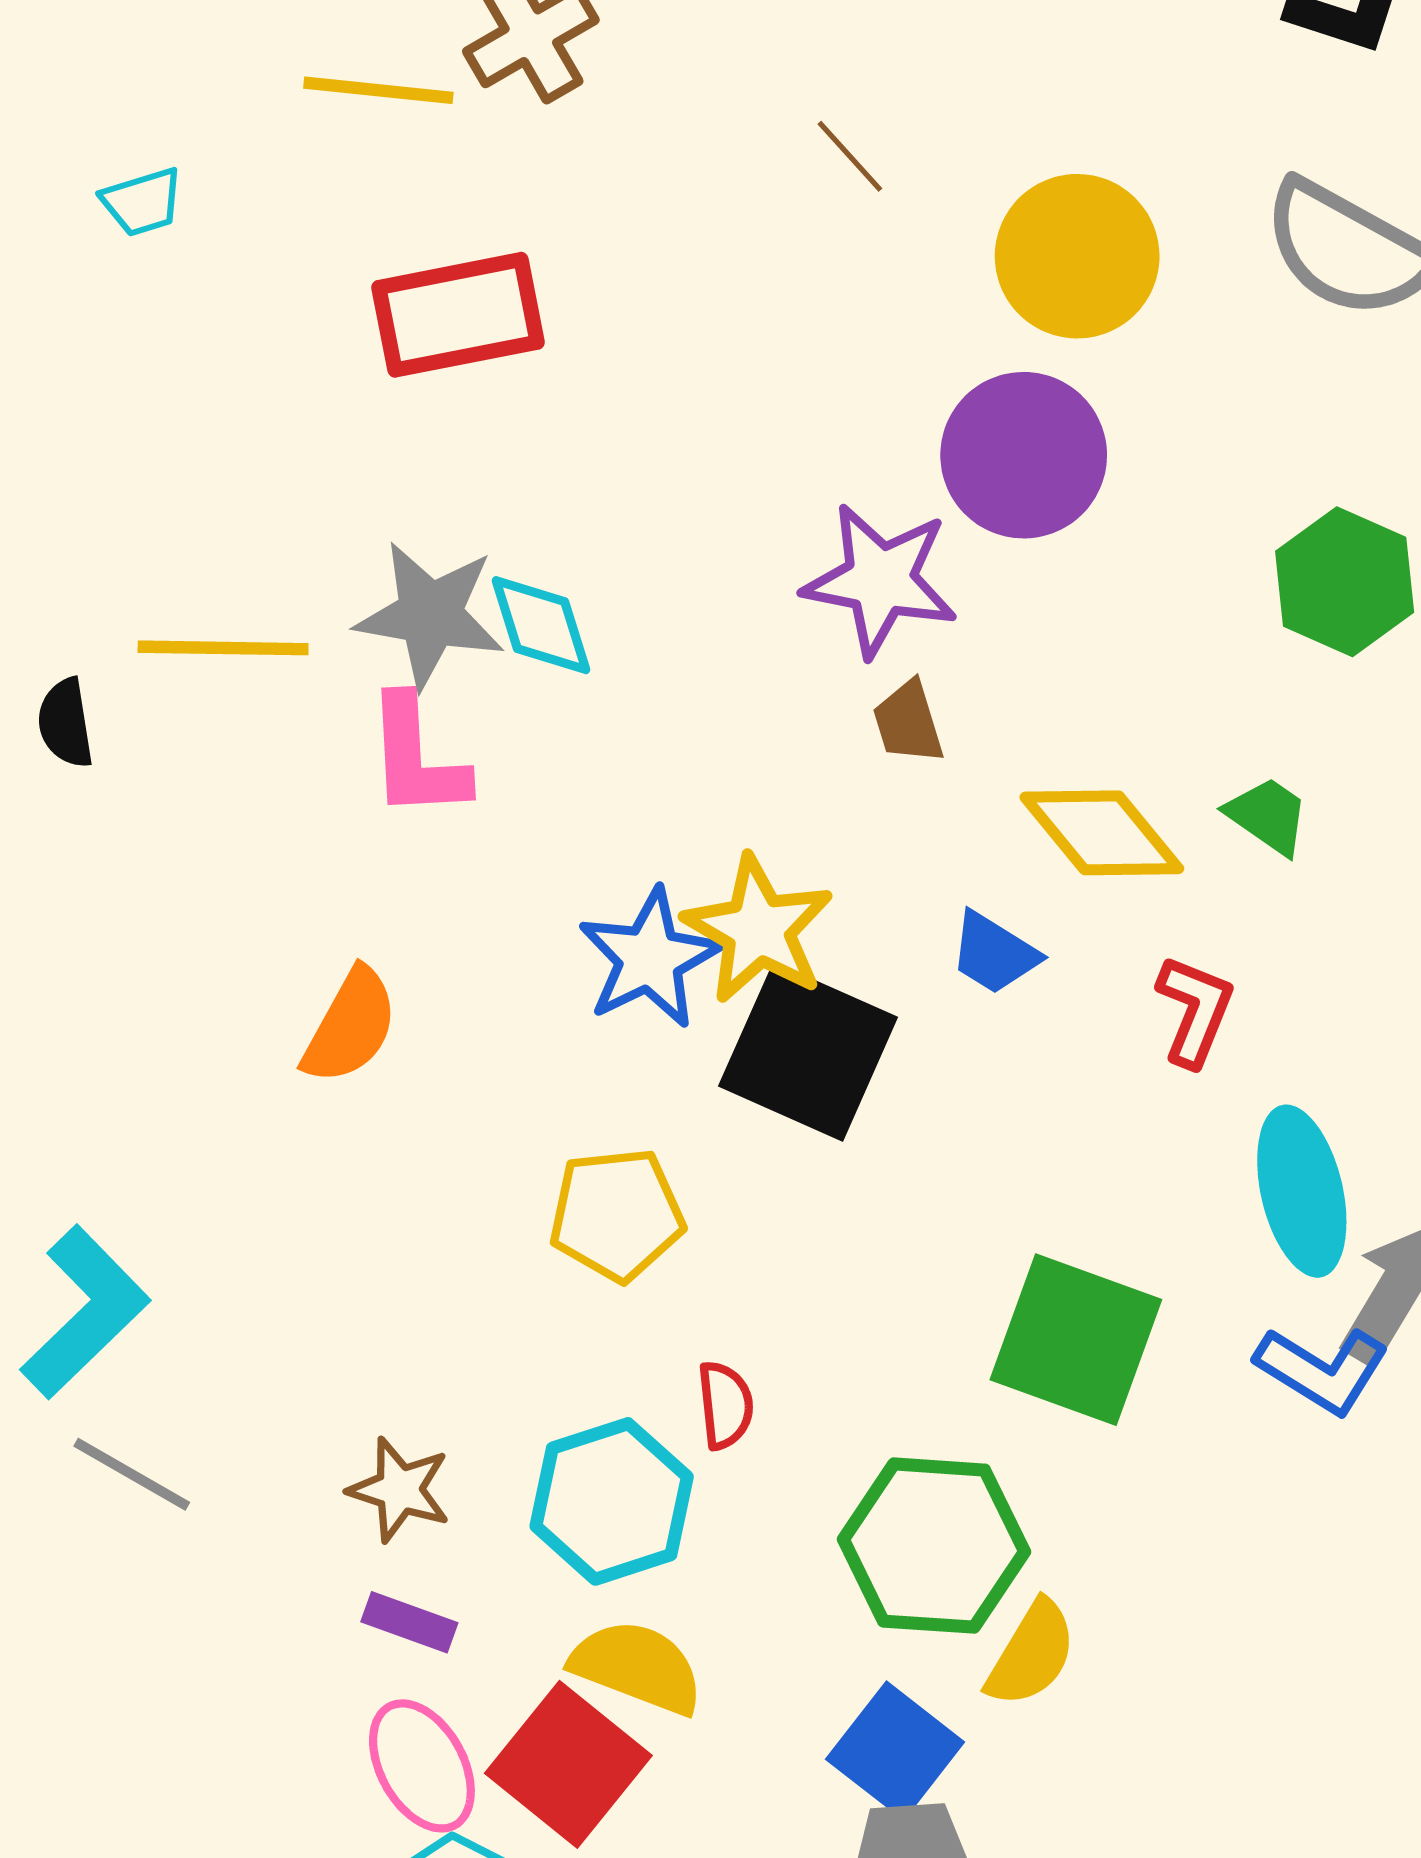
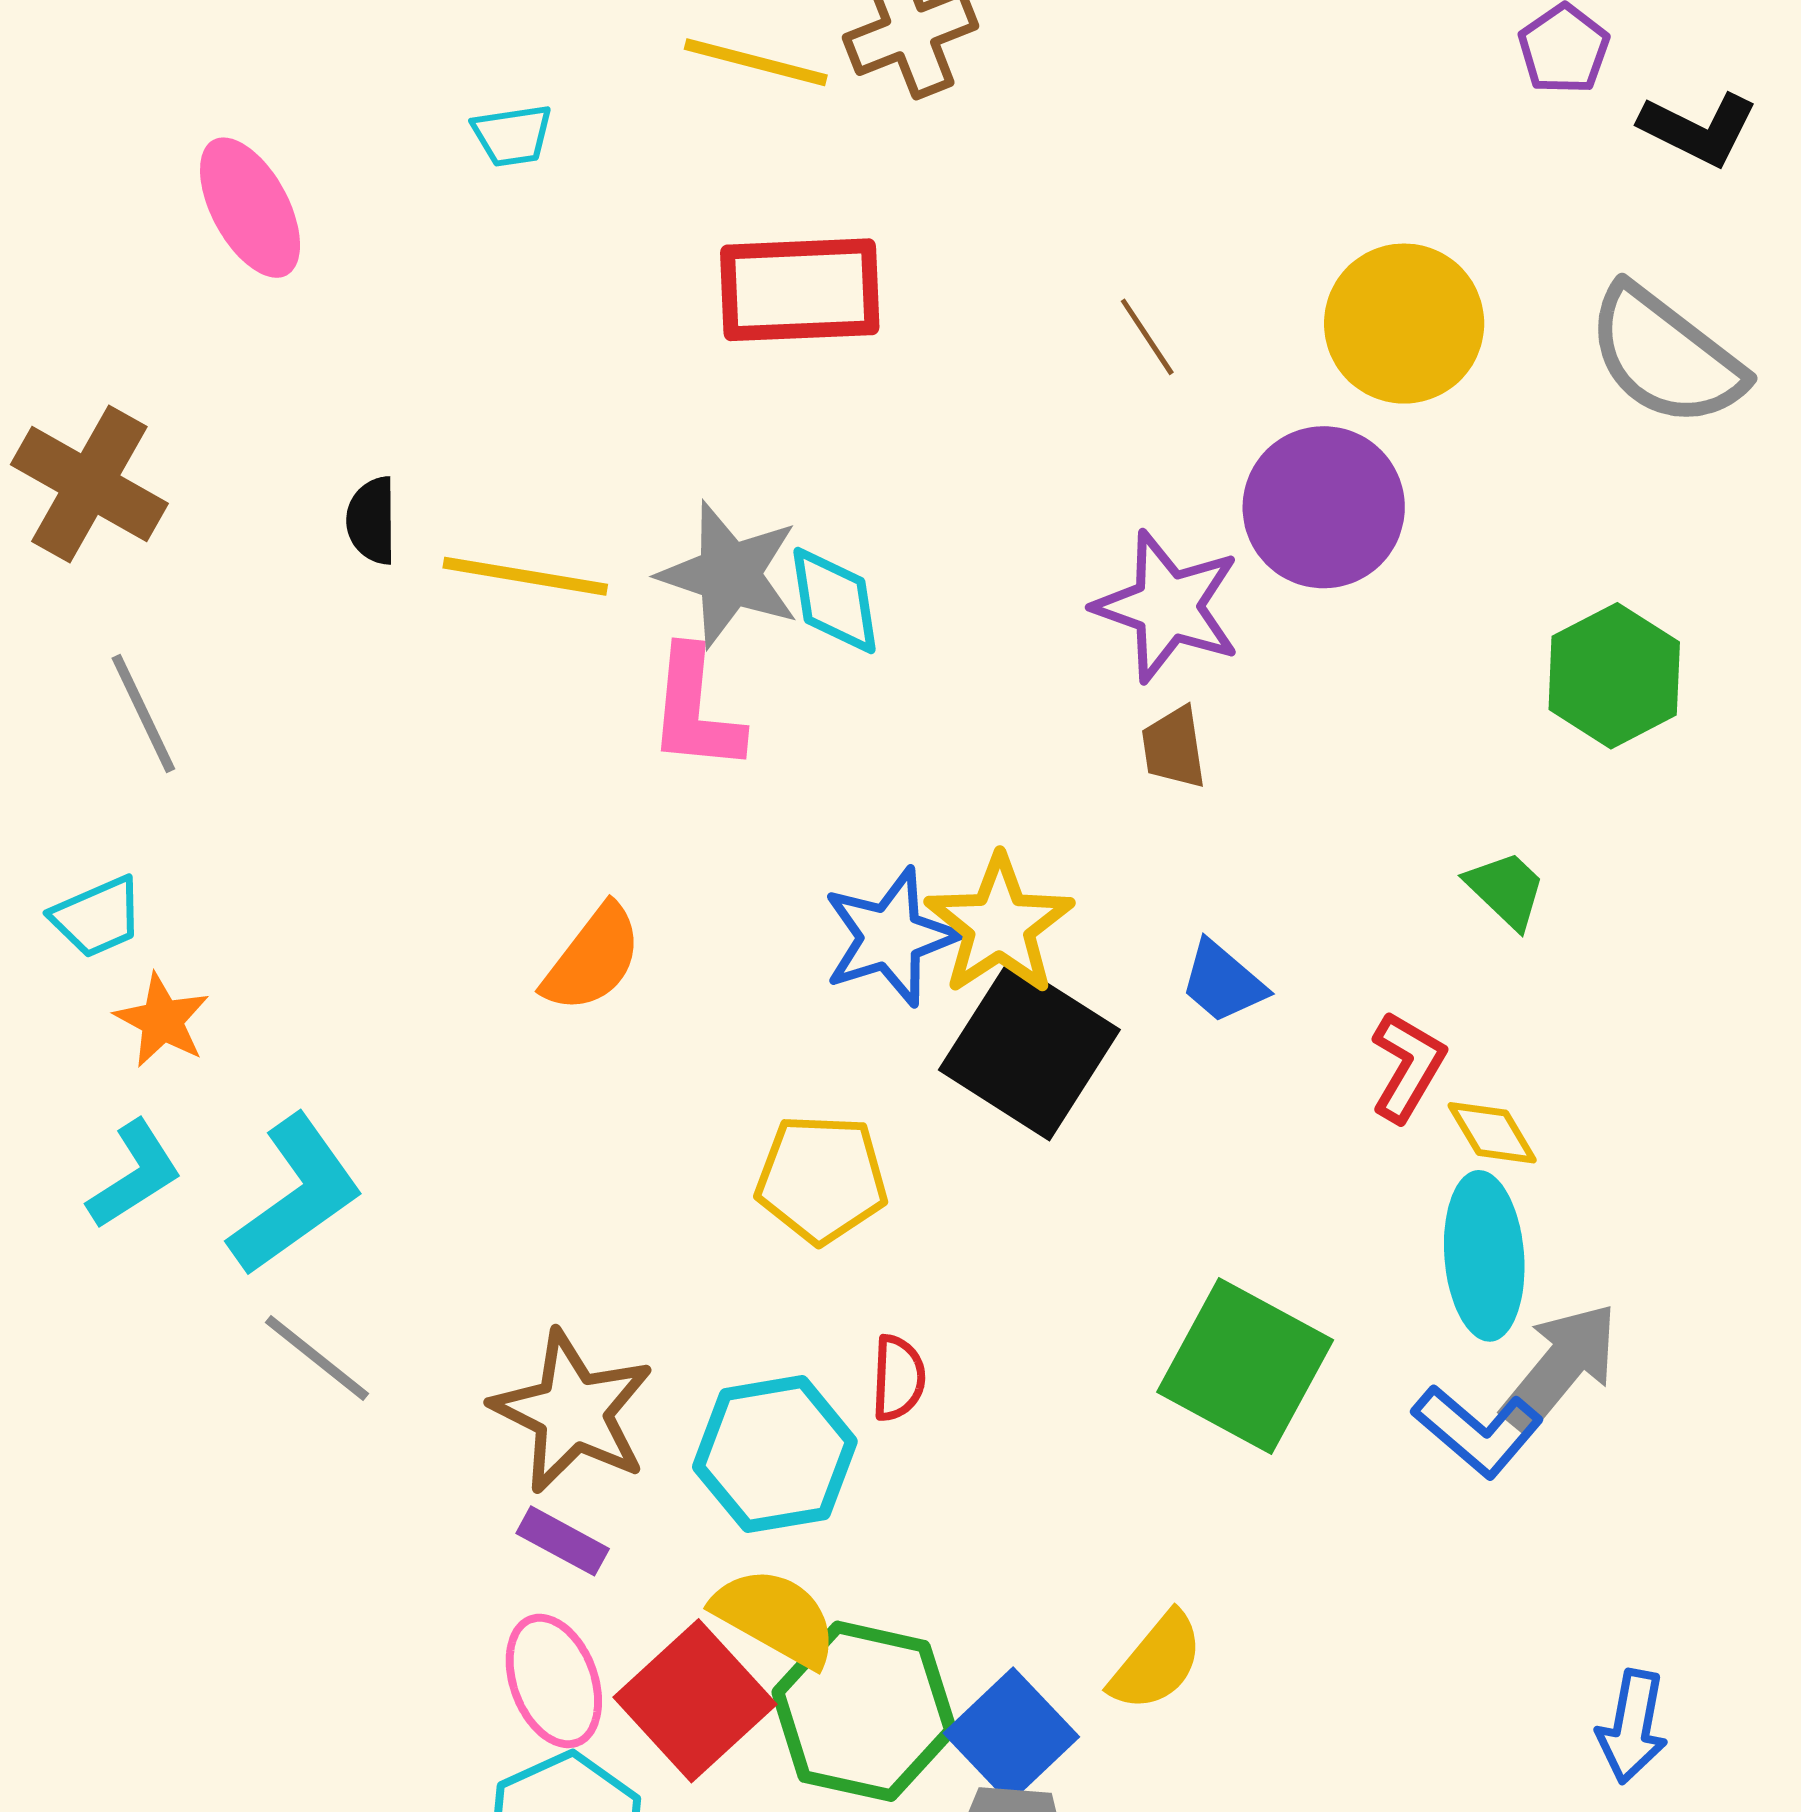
brown line: (850, 156) -> (1147, 337), moved
black semicircle: (66, 723) -> (372, 521), moved
yellow diamond: (1102, 833) -> (1492, 1133), moved, size x0.6
brown star: (400, 1490) -> (573, 1412), size x1.6
green hexagon: (934, 1546) -> (864, 1711), moved

